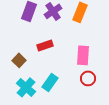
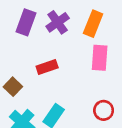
pink rectangle: (83, 55) -> (100, 58), moved

